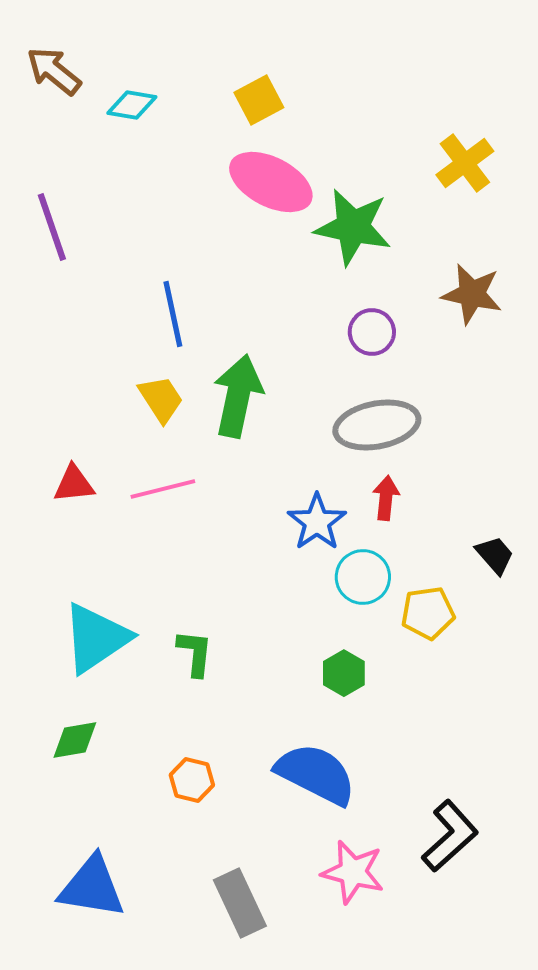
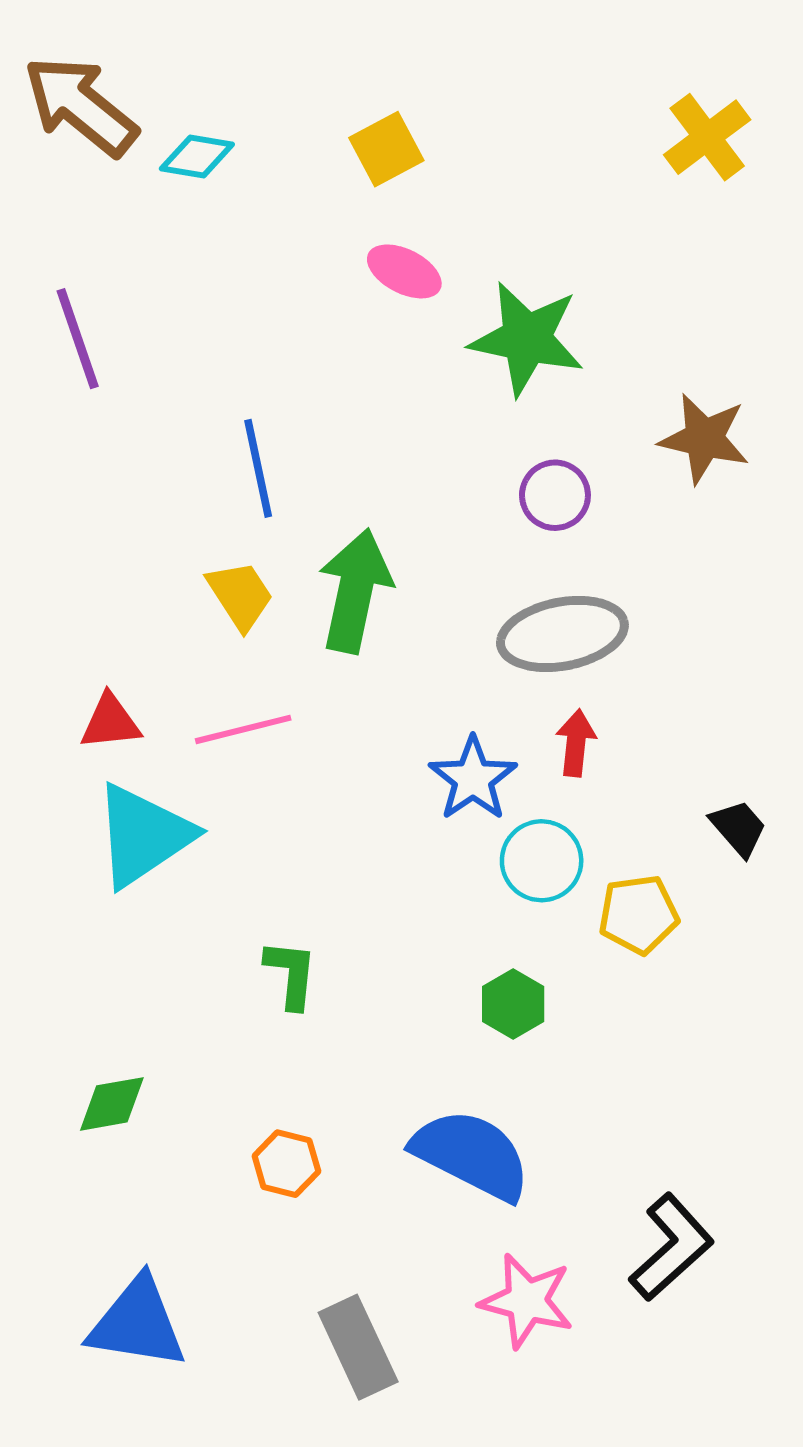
brown arrow: (54, 71) -> (81, 106), size x1.4
yellow cross: (465, 163) -> (707, 137), moved
pink ellipse: (271, 182) -> (404, 271), size x0.6
cyan triangle: (96, 638) -> (143, 835), moved

